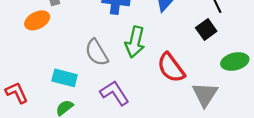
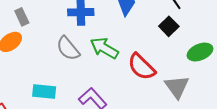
green arrow: (135, 42) -> (104, 48), turned 116
gray semicircle: (97, 53) -> (68, 48), moved

